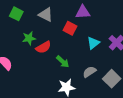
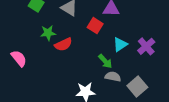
green arrow: (63, 62) -> (105, 61), moved
gray semicircle: (89, 72) -> (113, 77), turned 40

